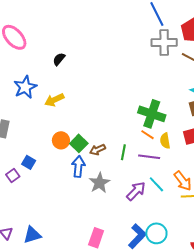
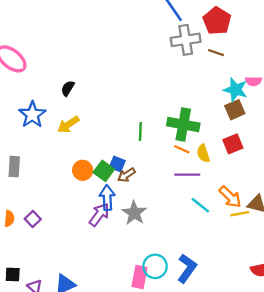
black semicircle: (59, 59) -> (68, 88), moved
green line: (123, 152) -> (140, 132), moved
blue square: (29, 162) -> (117, 164), moved
purple arrow: (136, 191) -> (99, 215), moved
cyan circle: (156, 233) -> (155, 266), moved

